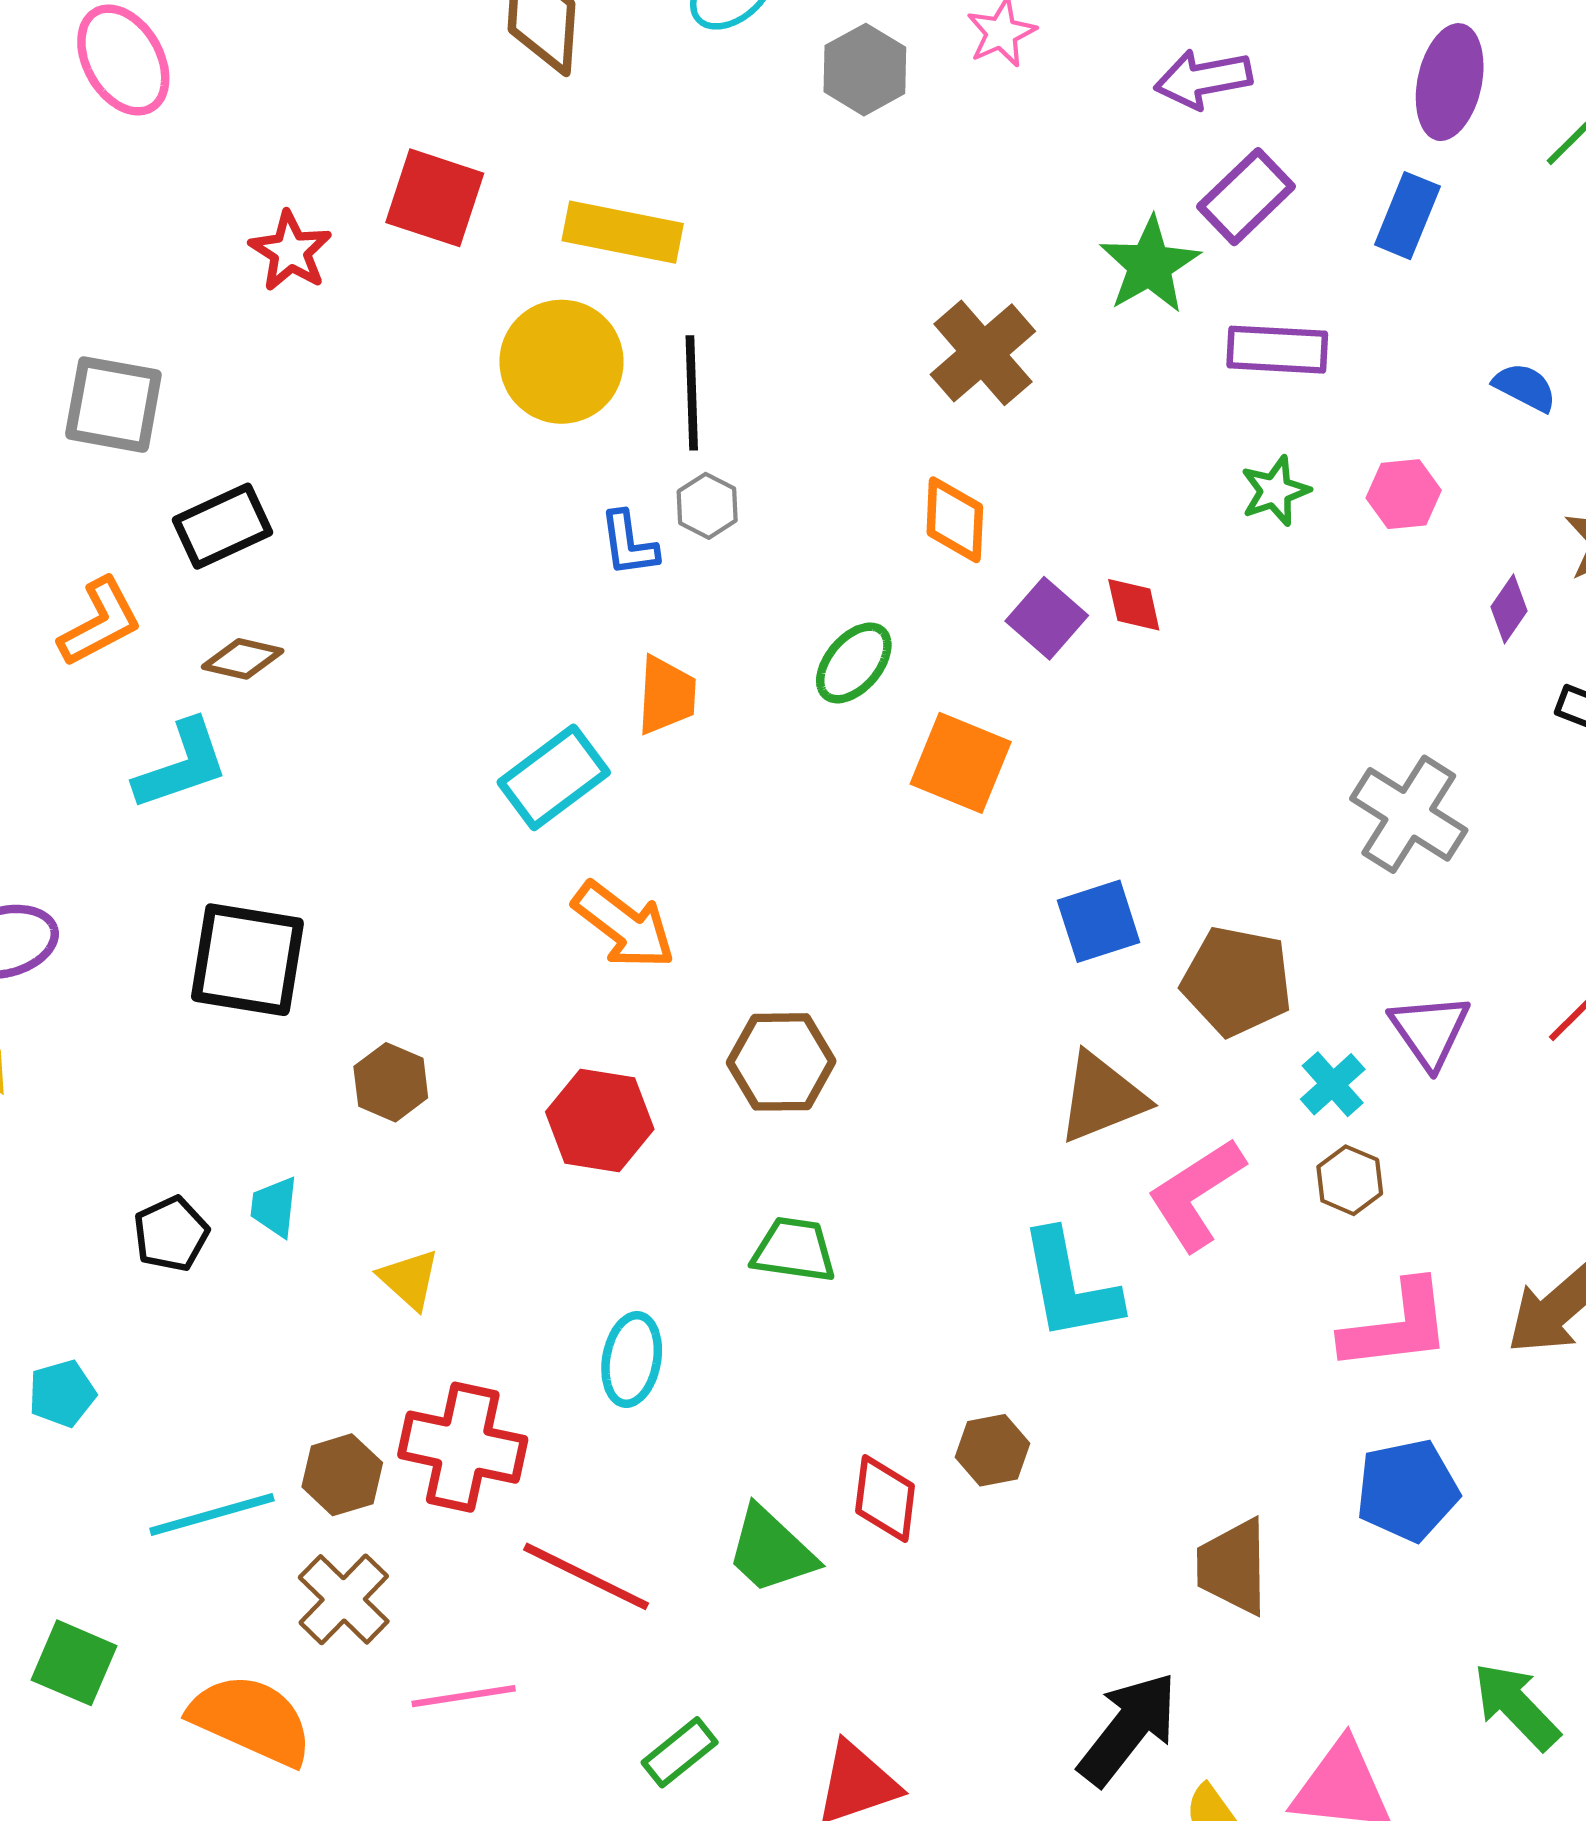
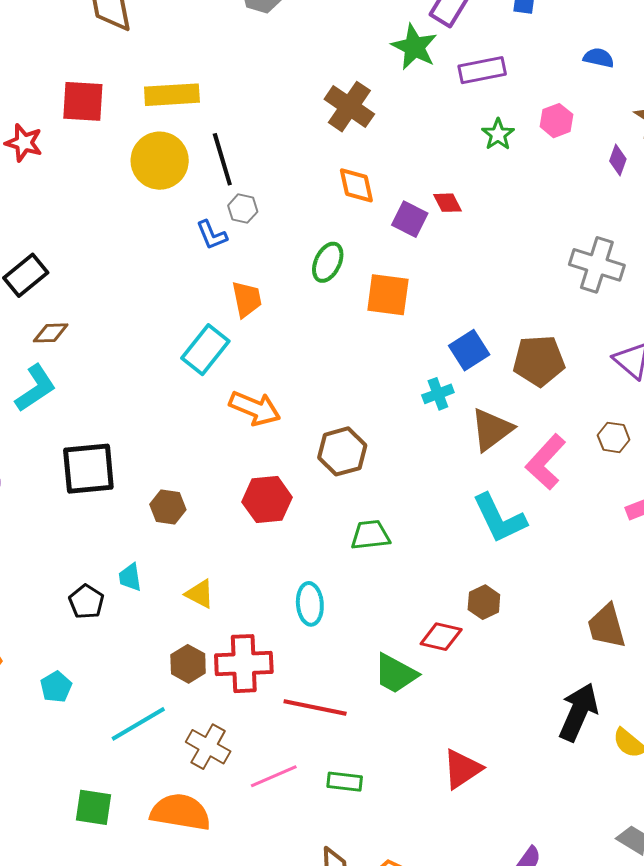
cyan cross: (1333, 1084) -> (438, 394), moved, turned 36
brown hexagon: (342, 1475) -> (188, 664), moved
red diamond: (885, 1498) -> (441, 637), turned -69
green rectangle: (680, 1752) -> (345, 782), moved, turned 60

